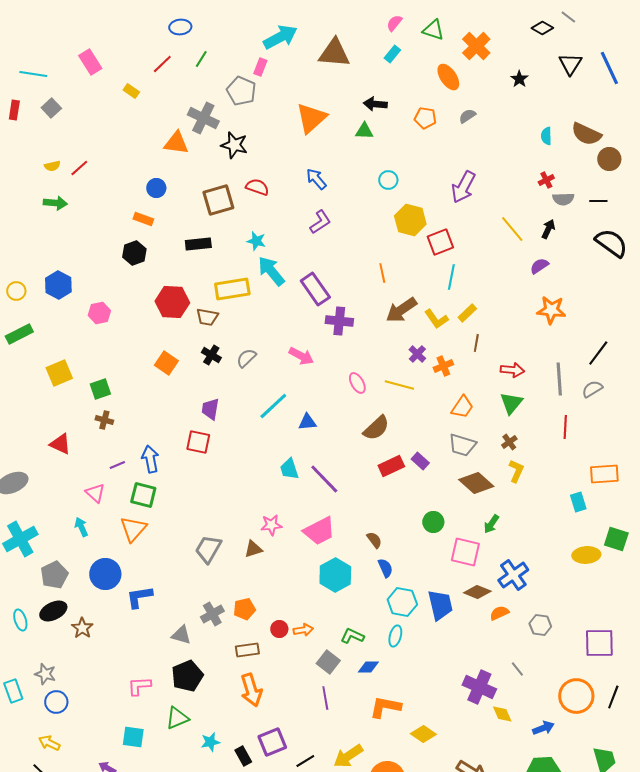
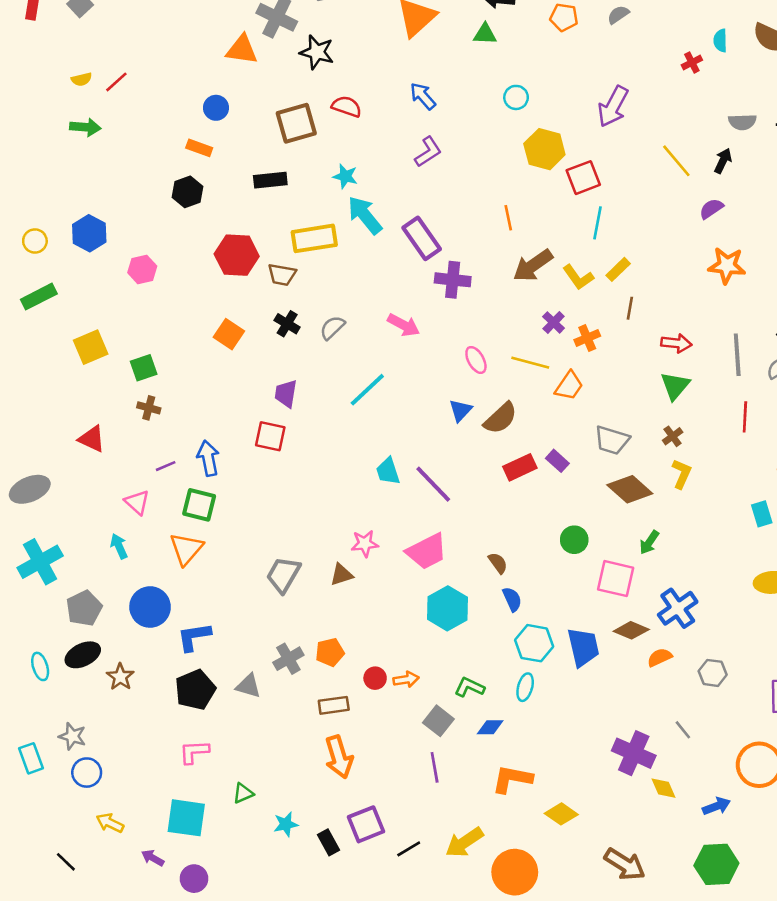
red cross: (546, 180) -> (692, 63), moved
orange trapezoid: (462, 407) -> (569, 386), moved
blue triangle: (307, 422) -> (460, 410), moved, turned -42
black pentagon: (187, 676) -> (195, 690), moved
green triangle: (177, 718) -> (243, 793), size x0.7
cyan square: (133, 737) -> (186, 818), size x1.4
yellow arrow: (49, 743) -> (110, 823), moved

